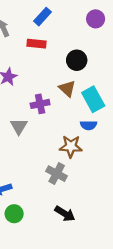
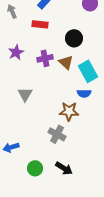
purple cross: (40, 104) -> (45, 58), moved
green circle: (14, 214) -> (35, 168), moved

